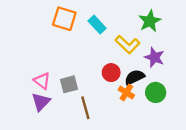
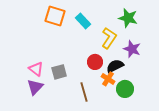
green star: (150, 21) -> (128, 18), turned -30
yellow L-shape: (128, 44) -> (109, 38), turned -100
green circle: (156, 92) -> (125, 89), moved
brown line: (85, 108) -> (84, 92), moved

